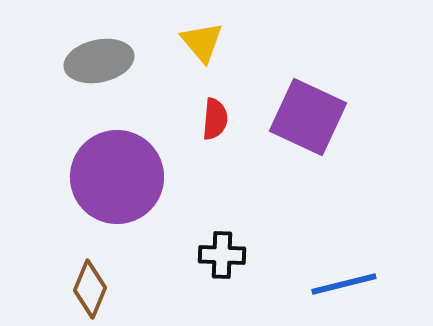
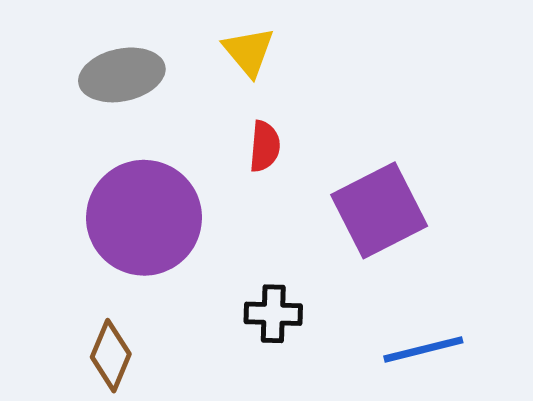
purple square: (308, 117) -> (379, 210), moved, turned 38

